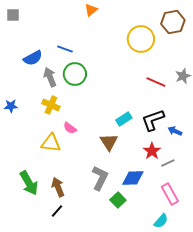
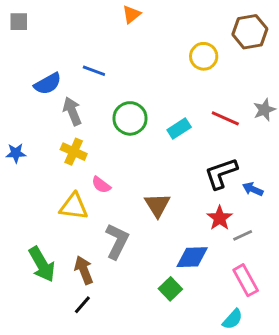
yellow circle: (141, 39) -> (204, 56), size x0.7
green circle: (75, 74) -> (130, 118), moved
cyan rectangle: (124, 119) -> (179, 129), moved
gray L-shape: (100, 178) -> (117, 241), moved

